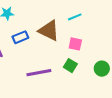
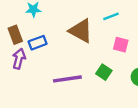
blue rectangle: (20, 37) -> (38, 43), moved
pink square: (75, 44) -> (121, 45), moved

